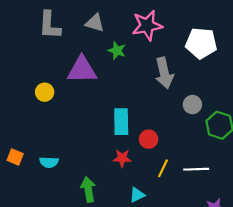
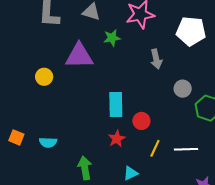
green star: (117, 51) -> (112, 38), turned -30
gray arrow: (164, 73) -> (156, 59), size x0.7
red star: (122, 158) -> (117, 139), turned -30

